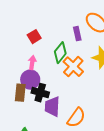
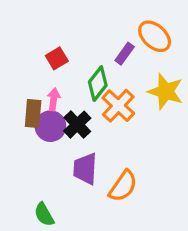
purple rectangle: (77, 34) -> (125, 54), turned 48
brown rectangle: (20, 93) -> (33, 114), moved
black cross: (40, 93) -> (77, 125), moved, turned 30

